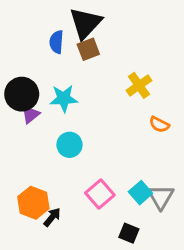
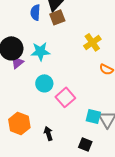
cyan square: (140, 193) -> (93, 116), turned -35
pink square: (100, 194) -> (65, 97), moved
black arrow: (52, 217) -> (48, 133), moved, turned -56

